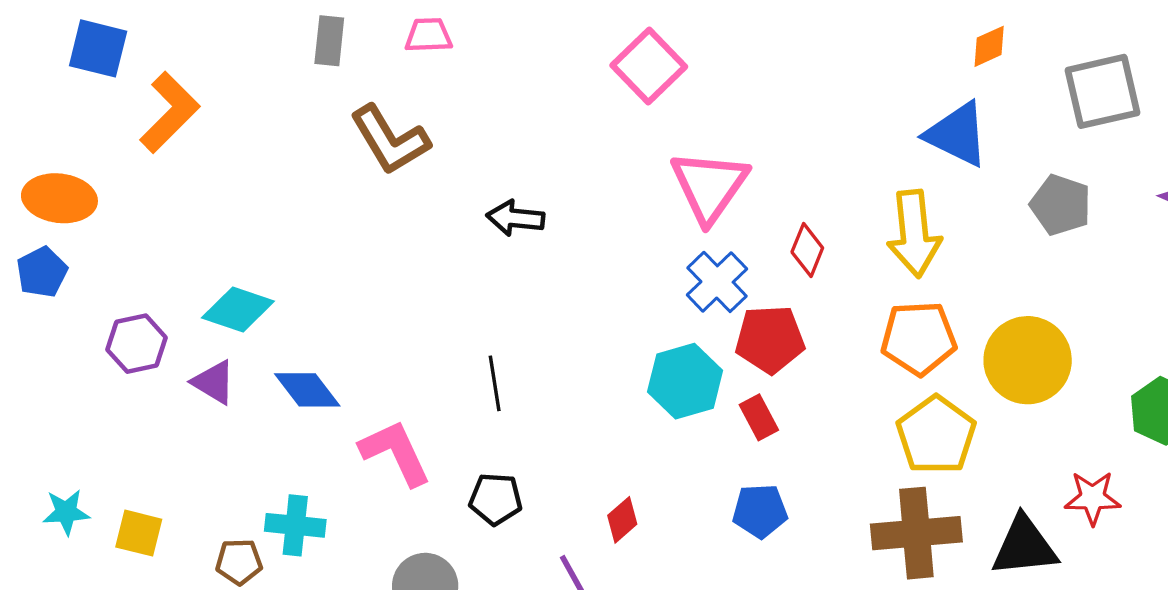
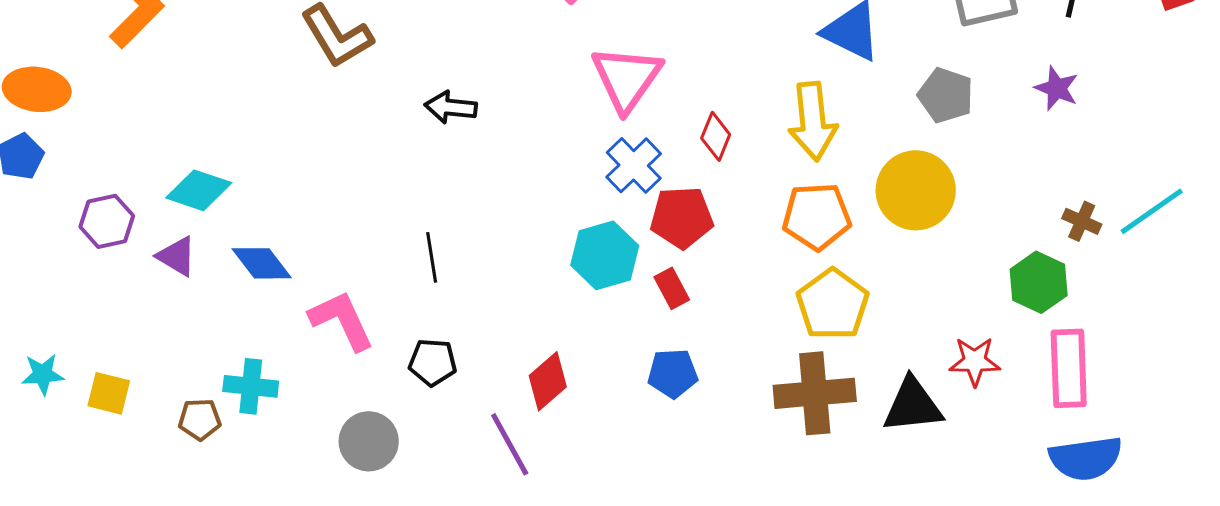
yellow circle: (1028, 360) -> (916, 190), moved
red diamond: (622, 520) -> (548, 381), size x1.4

